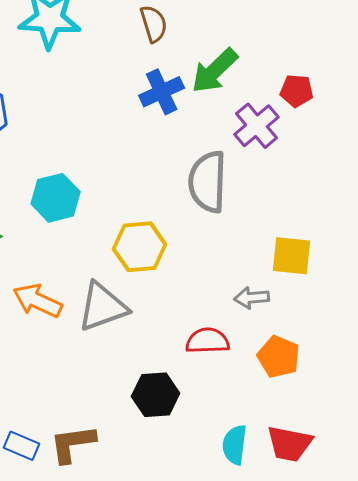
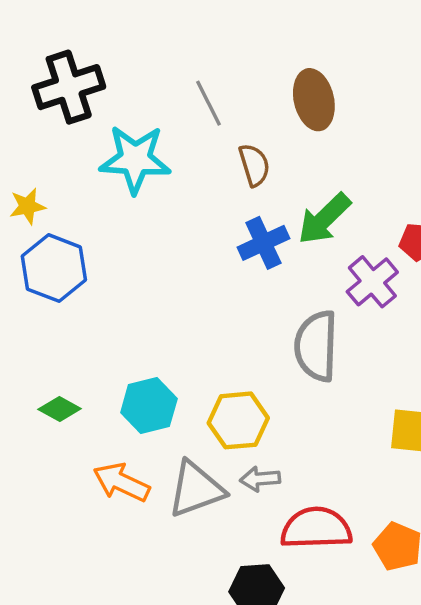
cyan hexagon: (56, 198) -> (149, 406), moved
gray arrow: (252, 298) -> (260, 479), moved
red semicircle: (208, 341) -> (316, 528), size x1.4

